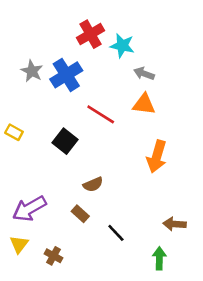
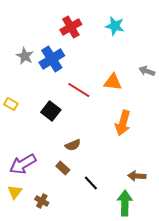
cyan star: (122, 46) -> (115, 26), moved
gray arrow: (144, 74) -> (147, 71), moved
green arrow: (159, 258) -> (125, 203), size x1.4

